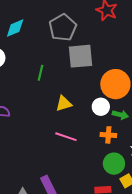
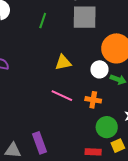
green line: (40, 73) -> (43, 21), moved
orange cross: (108, 135) -> (93, 100), moved

